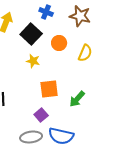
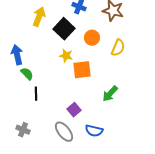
orange square: (49, 89) -> (82, 70), moved
blue semicircle: (61, 136) -> (94, 131), size x0.7
gray ellipse: (31, 137) -> (64, 132), turned 60

